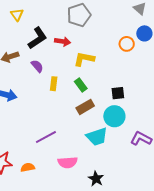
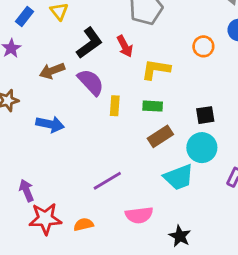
red arrow: (63, 41) -> (125, 46), turned 56
orange circle: (127, 44) -> (203, 46), moved
purple semicircle: (37, 66) -> (91, 82), size x1.5
green rectangle: (81, 85) -> (153, 106), turned -48

